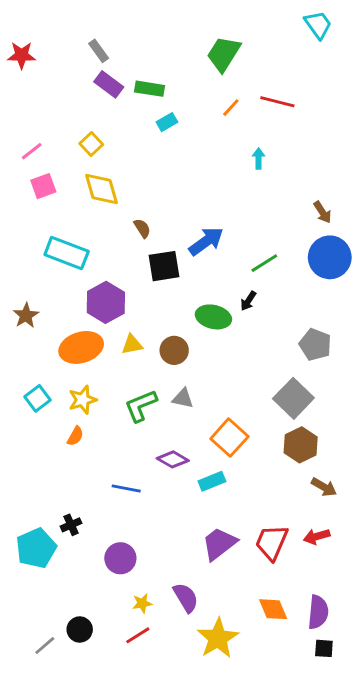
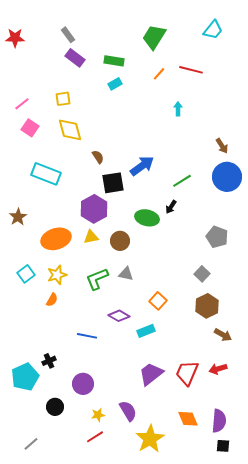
cyan trapezoid: (318, 25) -> (213, 30), moved, turned 75
green rectangle: (149, 89) -> (114, 61), moved
yellow square: (91, 144) -> (63, 99), turned 35
pink square: (43, 186) -> (30, 128), turned -36
purple hexagon: (106, 302) -> (94, 209), moved
gray square: (293, 398) -> (202, 274), size x0.6
orange square: (229, 438) -> (158, 301), size x0.7
black circle: (80, 629) -> (55, 407), moved

